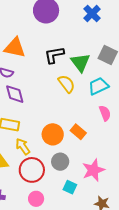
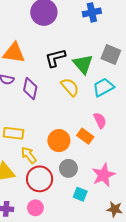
blue cross: (92, 14) -> (92, 12), turned 36
purple diamond: (15, 94) -> (30, 88), moved, turned 30
pink semicircle: (105, 113) -> (100, 120), moved
pink circle: (36, 199) -> (35, 208), moved

